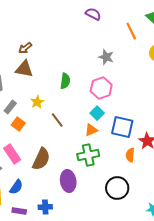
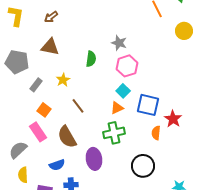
brown arrow: (25, 48) -> (51, 17), moved
gray star: (106, 57) -> (119, 43), moved
brown line: (57, 120) -> (78, 106), moved
orange square: (18, 124) -> (44, 110), moved
brown semicircle: (41, 159) -> (67, 137), turned 125
blue semicircle: (16, 187) -> (57, 165), moved, turned 35

